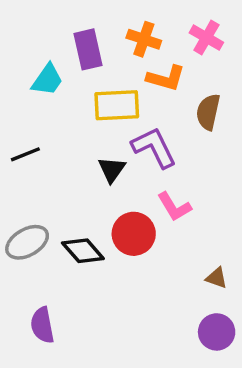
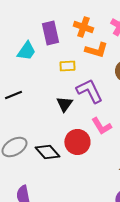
yellow rectangle: (117, 105) -> (67, 66), size x0.6

